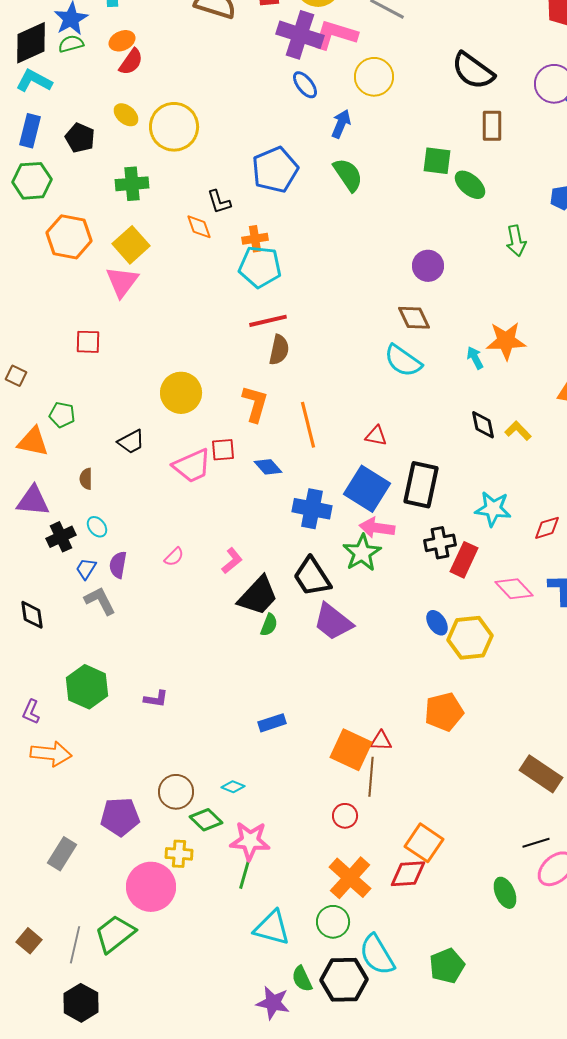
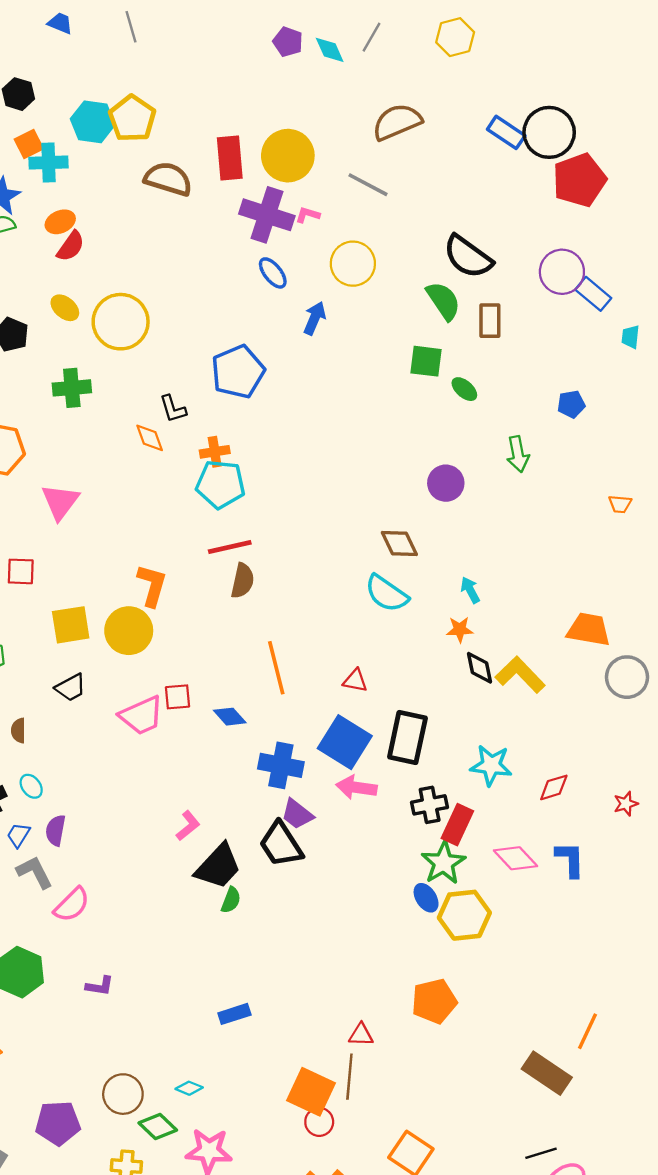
pink L-shape: (335, 35) -> (308, 215), size x0.5
green semicircle: (348, 175) -> (443, 301), moved
green ellipse: (470, 185) -> (464, 389), size x0.7
yellow square: (131, 245) -> (71, 625), moved, turned 33
purple circle: (428, 266) -> (446, 483), moved
orange star: (506, 341) -> (460, 629), moved, size x0.6
orange L-shape: (255, 404) -> (152, 585), moved
yellow L-shape: (518, 431) -> (520, 675), size x1.6
green star: (362, 553) -> (443, 863), moved
pink semicircle: (174, 557) -> (72, 905), moved, size x1.6
purple trapezoid: (333, 622) -> (297, 814), moved, size x0.7
orange square: (351, 750) -> (311, 1092), moved

